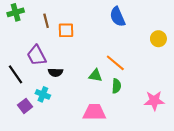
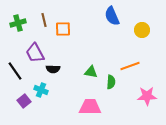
green cross: (16, 12) -> (18, 23), moved
yellow circle: (158, 39) -> (142, 30), moved
orange line: (115, 63) -> (130, 66), moved, turned -60

